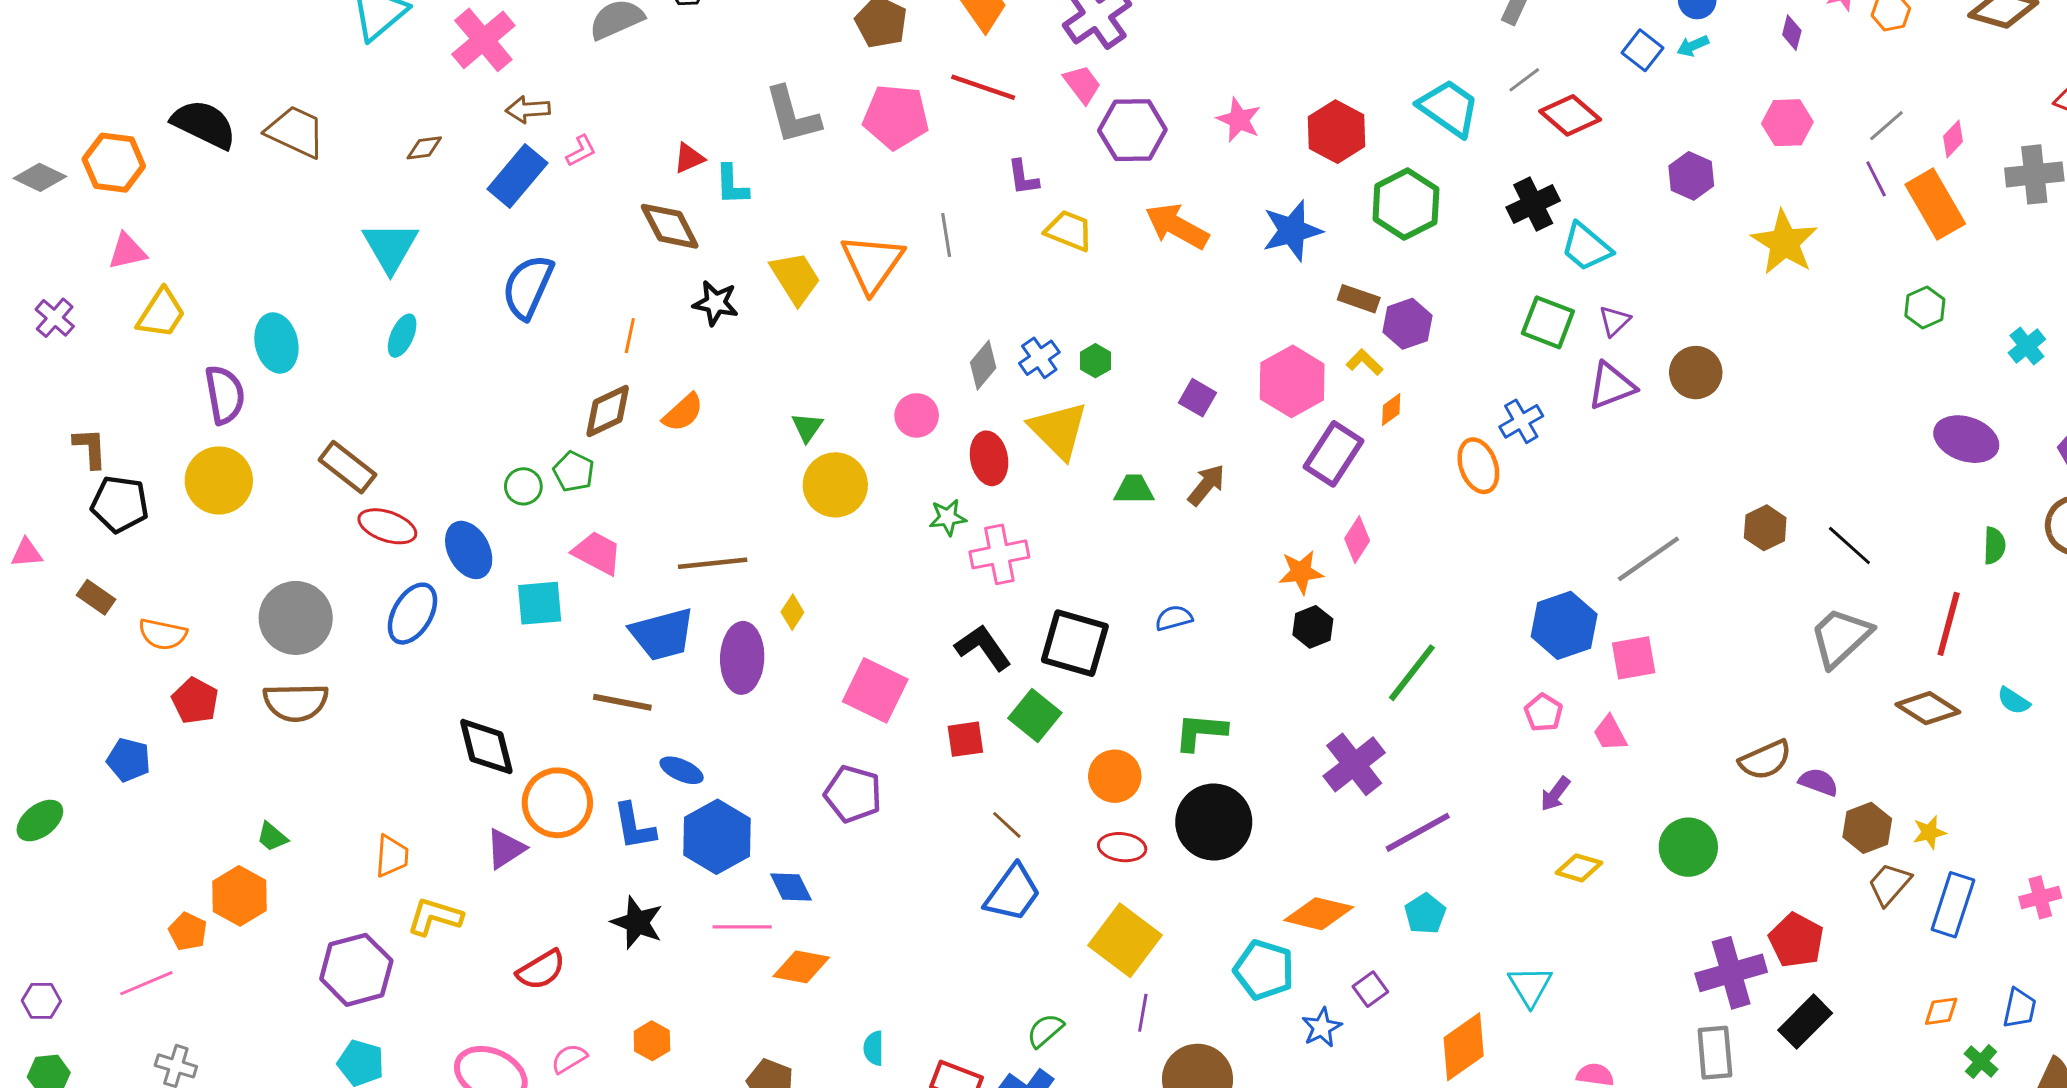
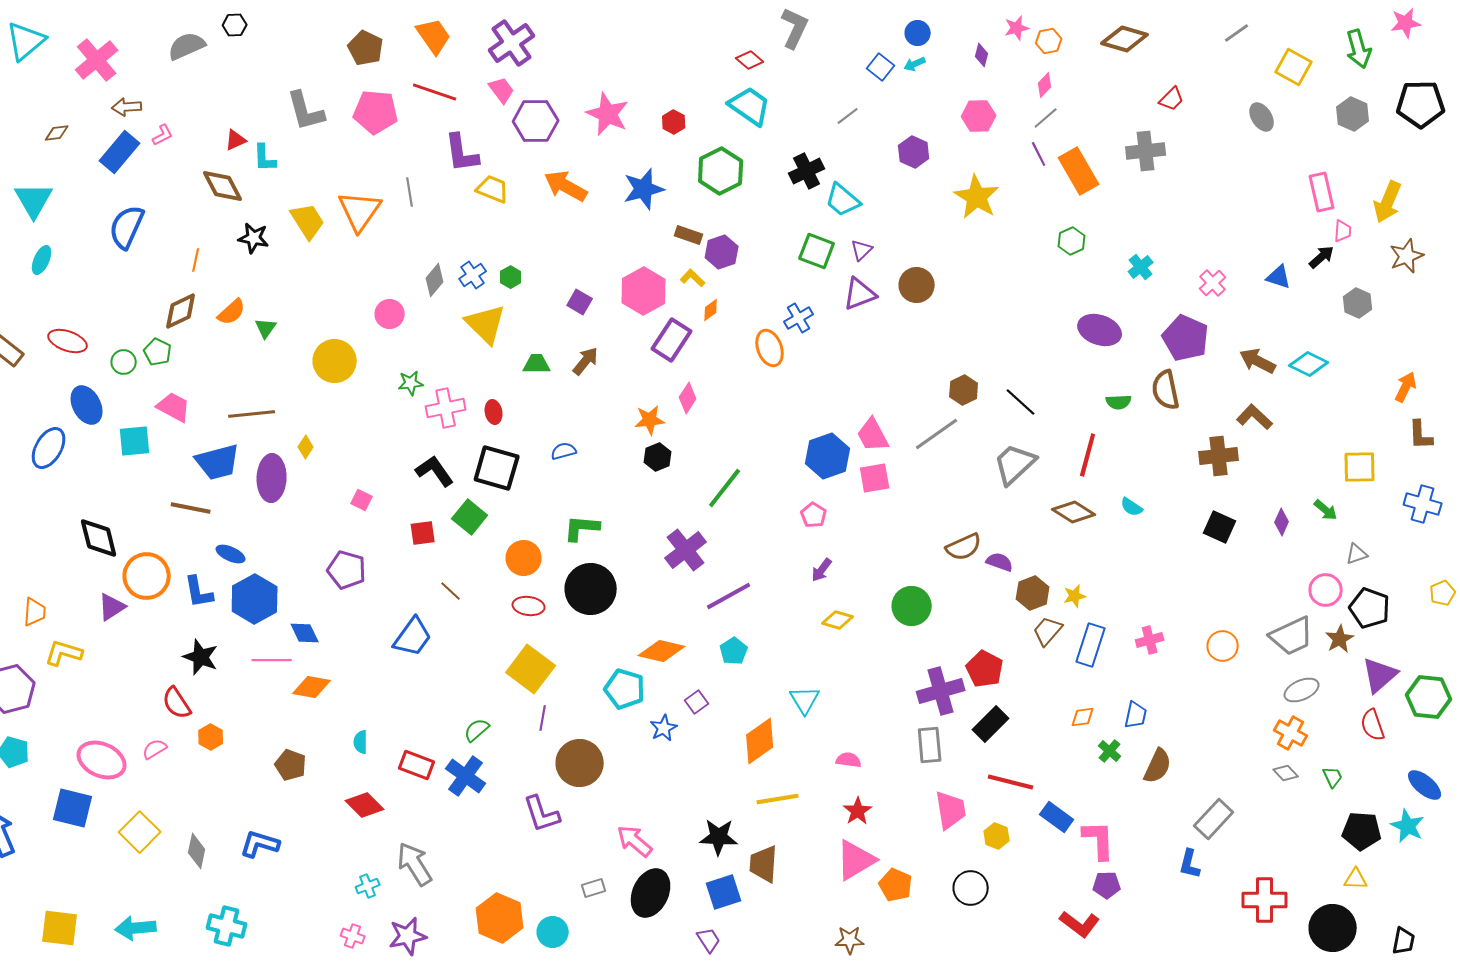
gray line: (1524, 80) -> (848, 116), moved
red diamond: (1570, 115) -> (750, 60), moved, size x0.7
pink star: (1239, 120) -> (608, 114), size x1.4
red hexagon: (1336, 132) -> (674, 122), size x0.6
pink diamond: (1953, 139) -> (1045, 85), moved
purple L-shape: (1023, 177) -> (462, 153), size x1.6
green triangle: (807, 427) -> (266, 328), moved
red ellipse: (989, 458) -> (494, 412), moved, size x0.7
red ellipse: (387, 526) -> (68, 341), moved
green semicircle: (1994, 546) -> (1119, 402), turned 85
gray line: (1648, 559) -> (937, 434), moved
pink square: (875, 690) -> (362, 500), size x0.5
pink trapezoid: (1610, 733) -> (873, 435), moved, size x1.4
blue trapezoid: (1013, 893) -> (413, 637), moved
red semicircle: (541, 970) -> (177, 703), moved, turned 88

